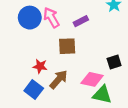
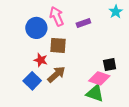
blue circle: (30, 18) -> (36, 28), moved
brown square: (67, 46) -> (58, 45), moved
pink diamond: (92, 79) -> (99, 78), moved

